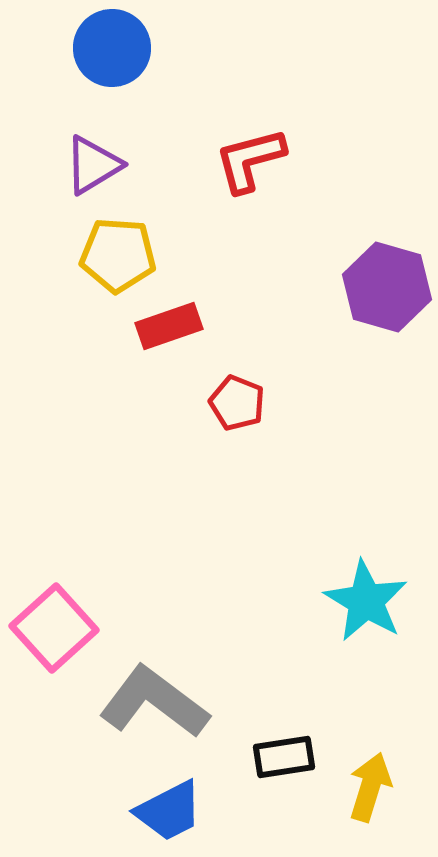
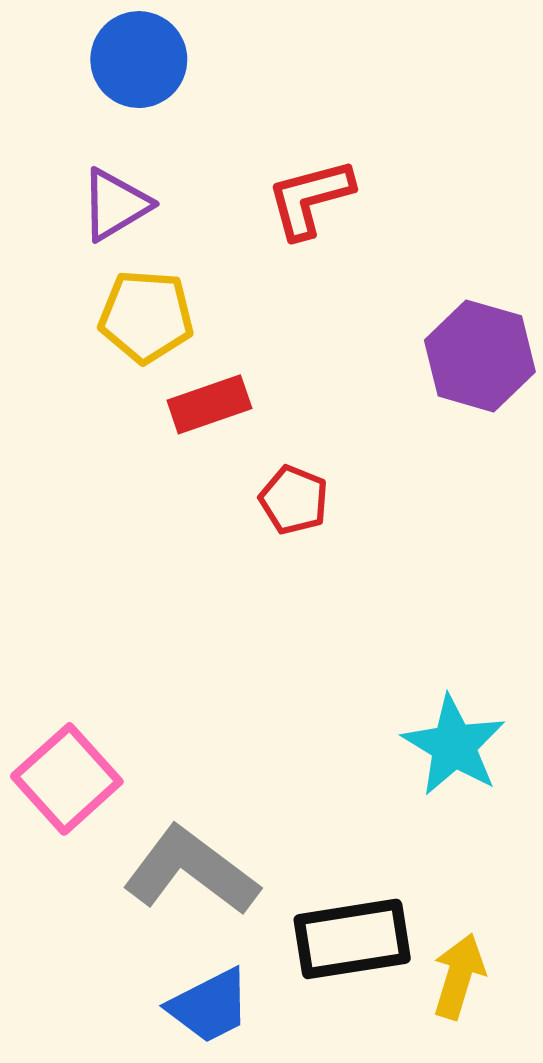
black rectangle: (284, 757) -> (352, 939), size x1.5

